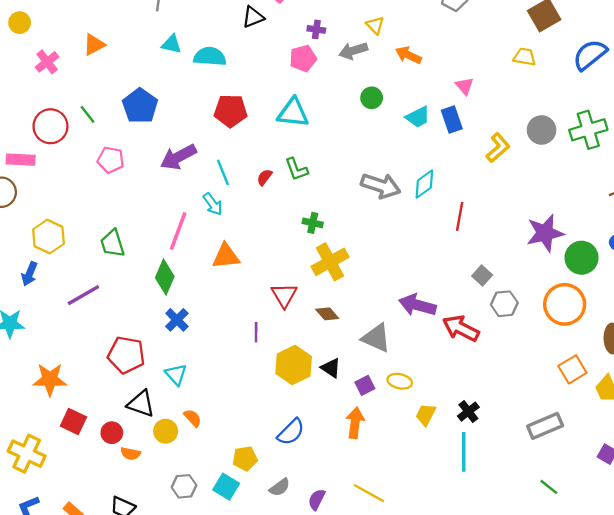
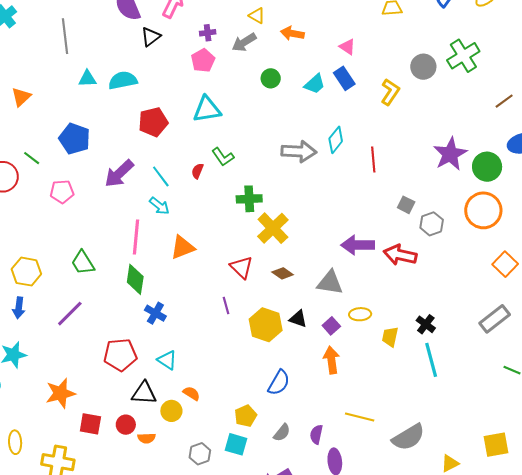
green cross: (313, 223) -> (249, 199), size x1.4

